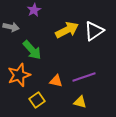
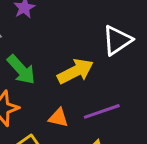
yellow arrow: (67, 30) -> (75, 71), moved

